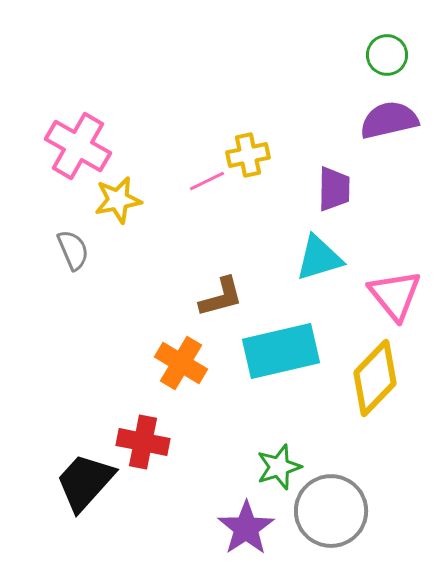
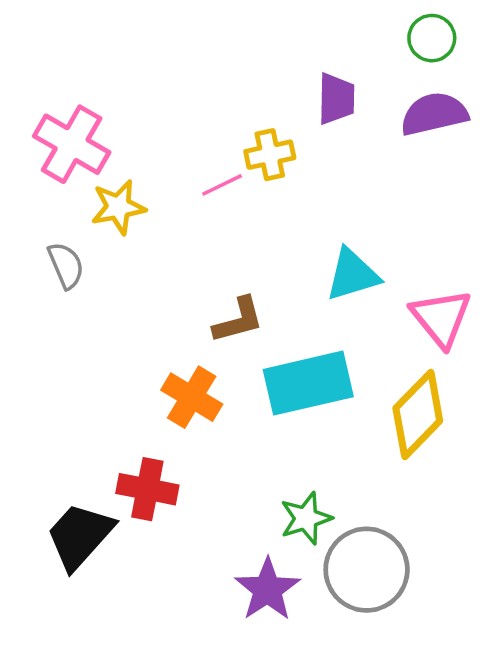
purple trapezoid: (334, 189) -> (336, 99), moved

